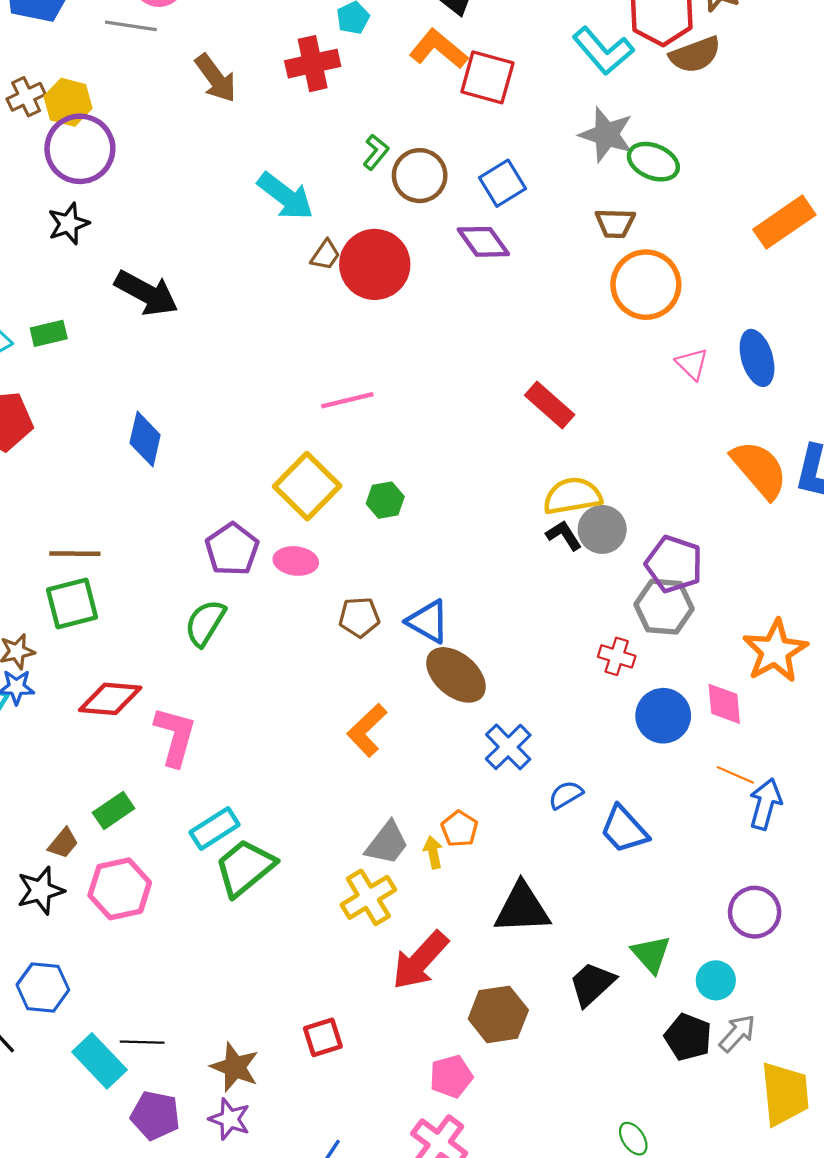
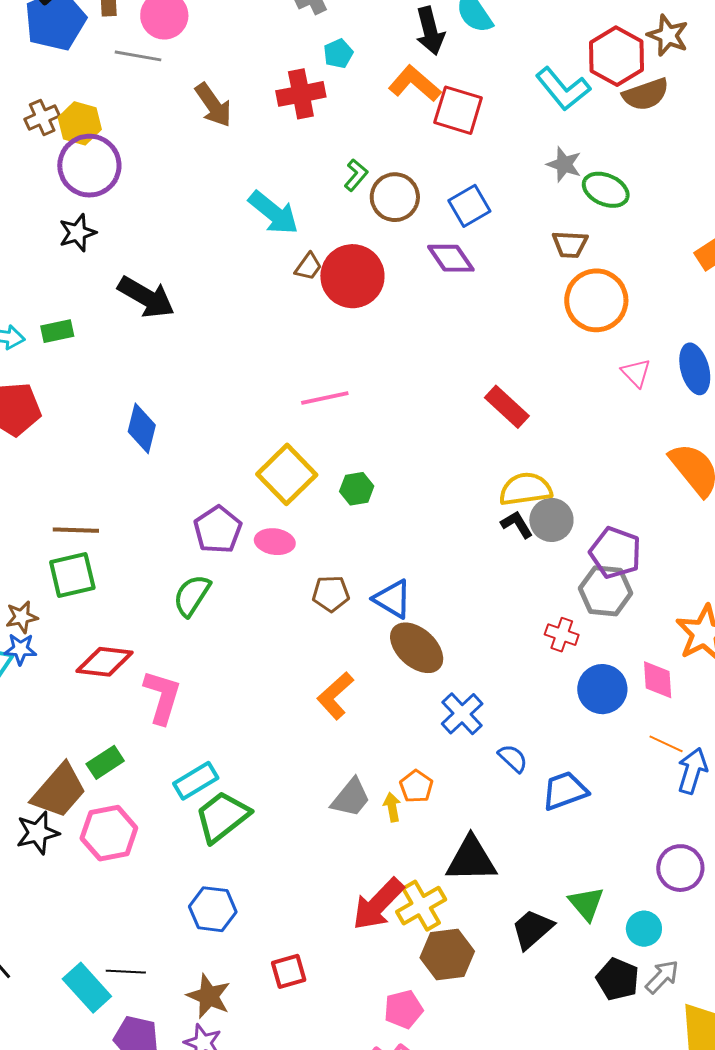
gray star: (607, 135) -> (564, 164), size x0.7
blue semicircle: (566, 795) -> (513, 758), turned 72
blue trapezoid: (624, 830) -> (565, 791), turned 111
brown trapezoid: (63, 843) -> (59, 791), size x2.0
yellow cross: (368, 897) -> (421, 906), moved
blue hexagon: (43, 987) -> (213, 909), moved

